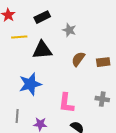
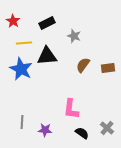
blue star: (30, 84) -> (21, 69), moved, turned -30
gray cross: (102, 99) -> (107, 128), moved, turned 32

